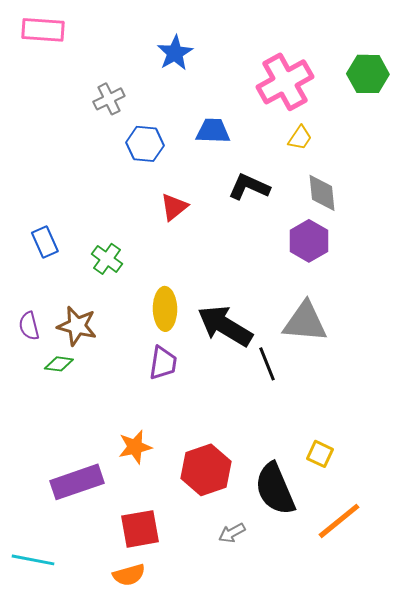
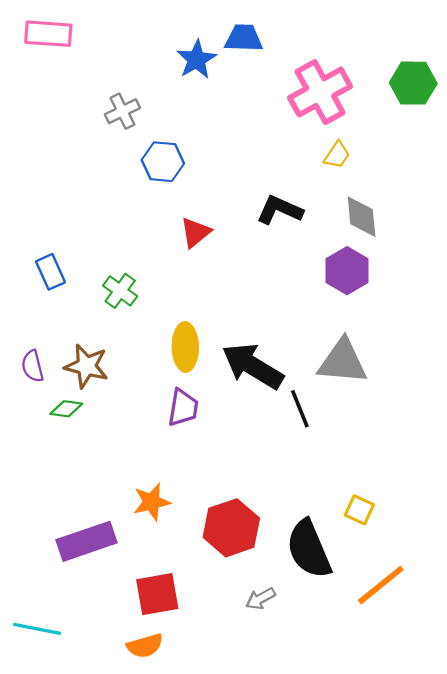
blue trapezoid: (213, 131) -> (244, 38), moved

